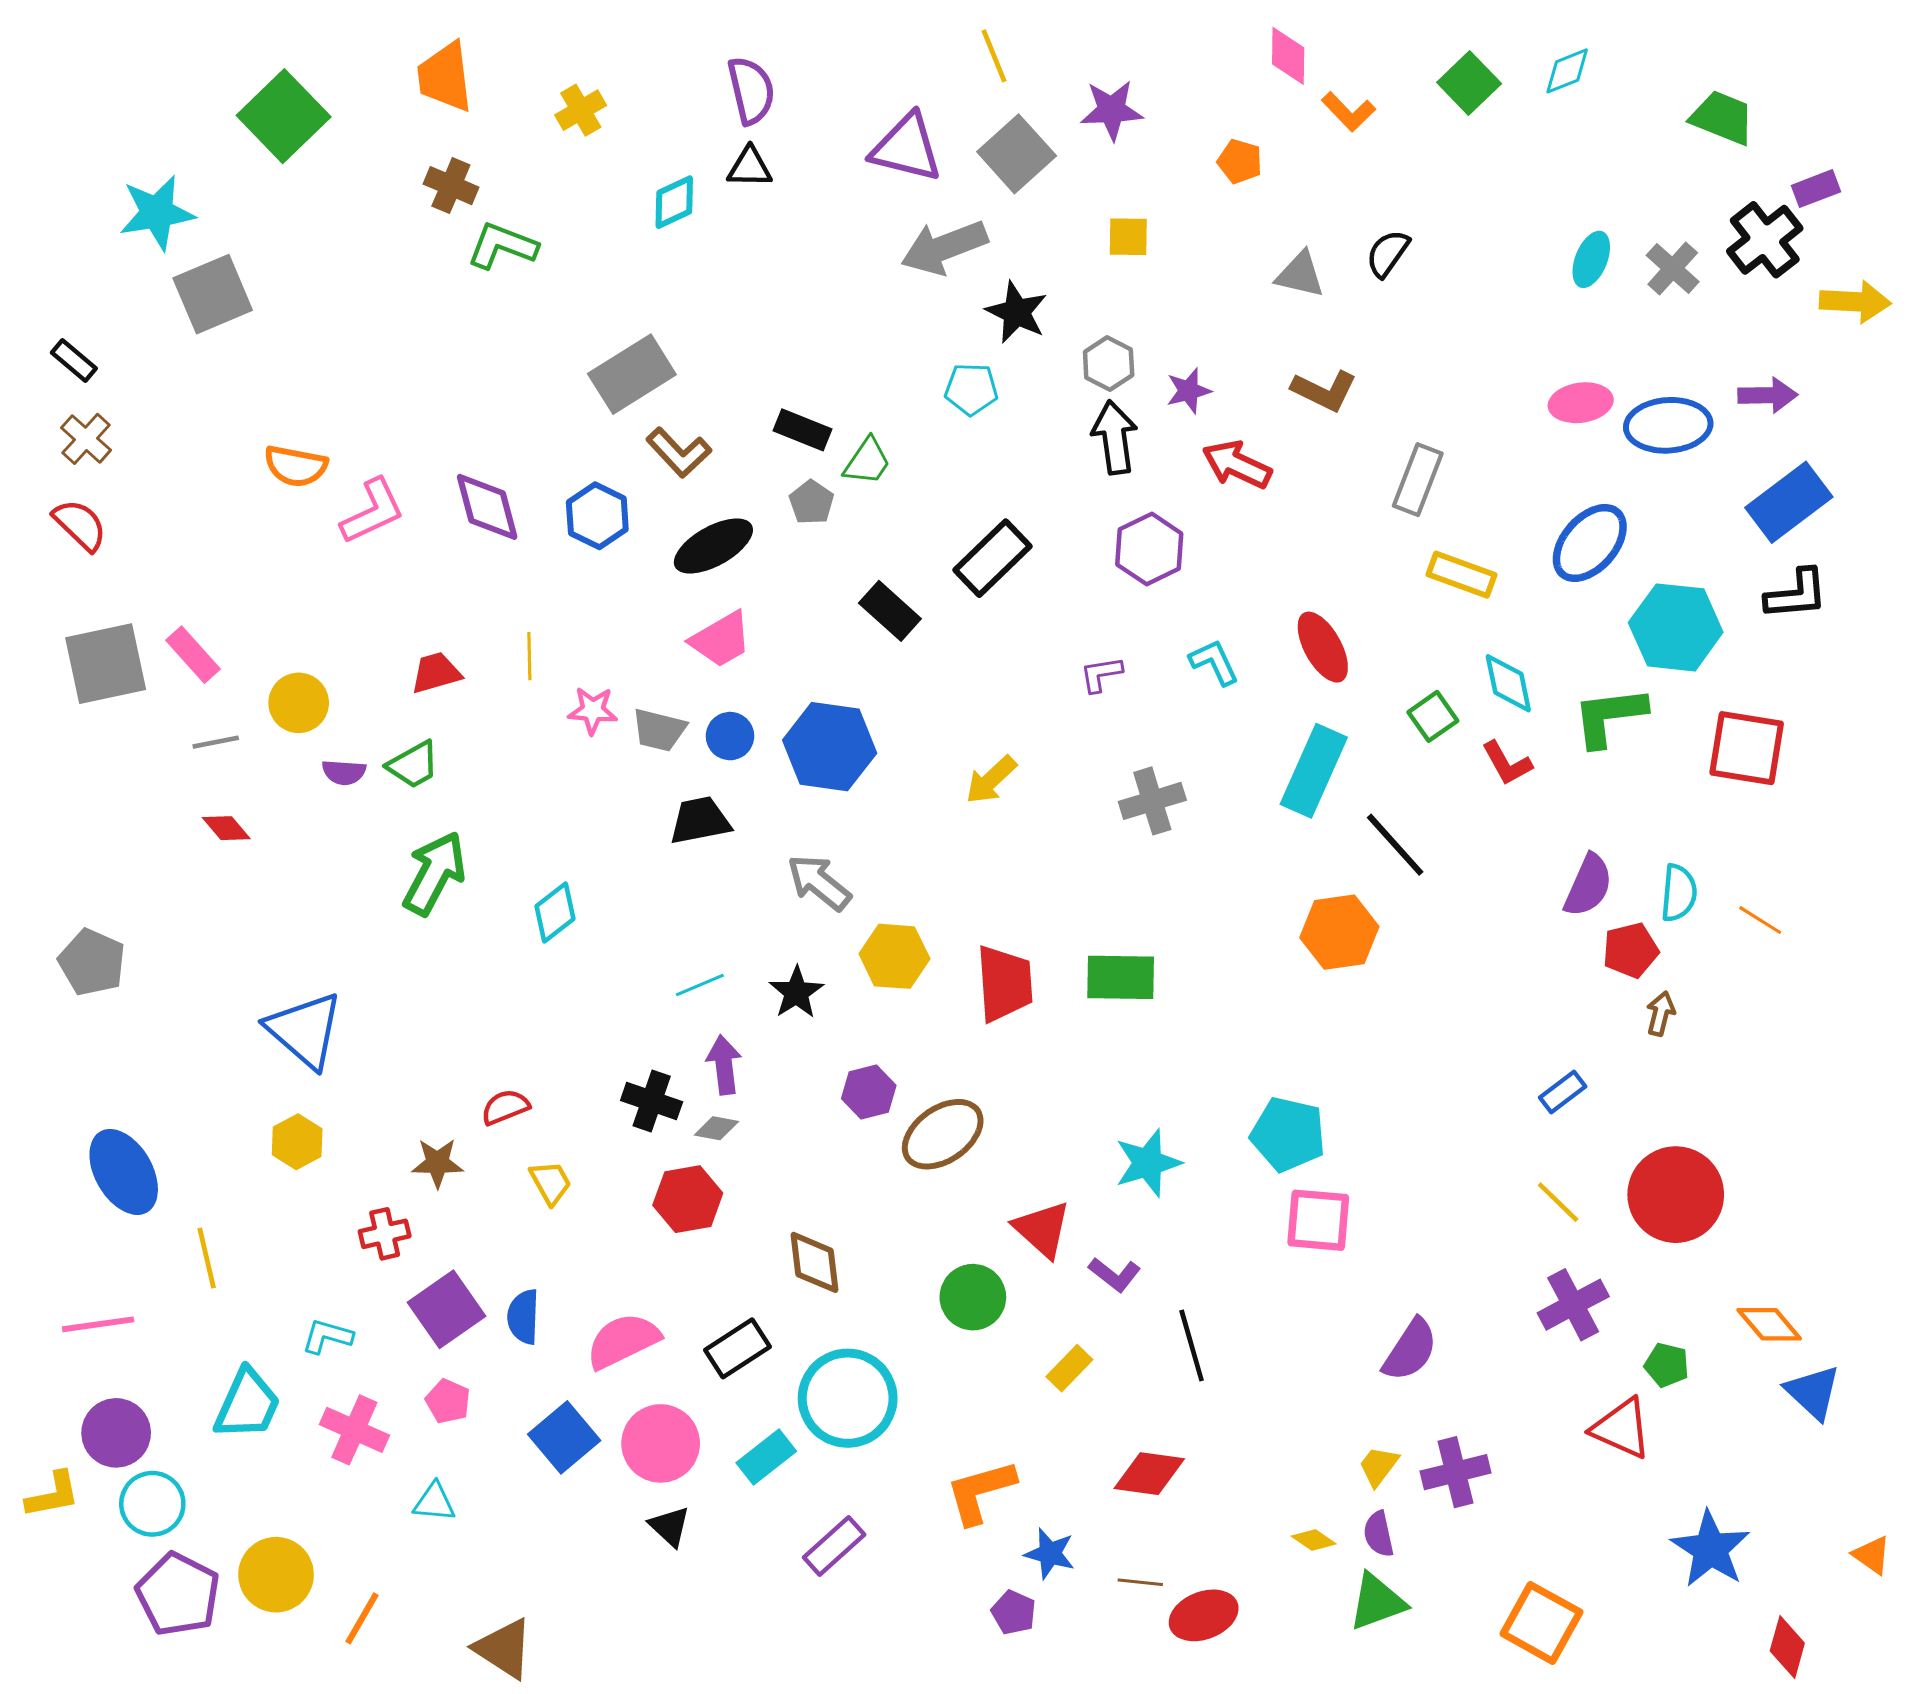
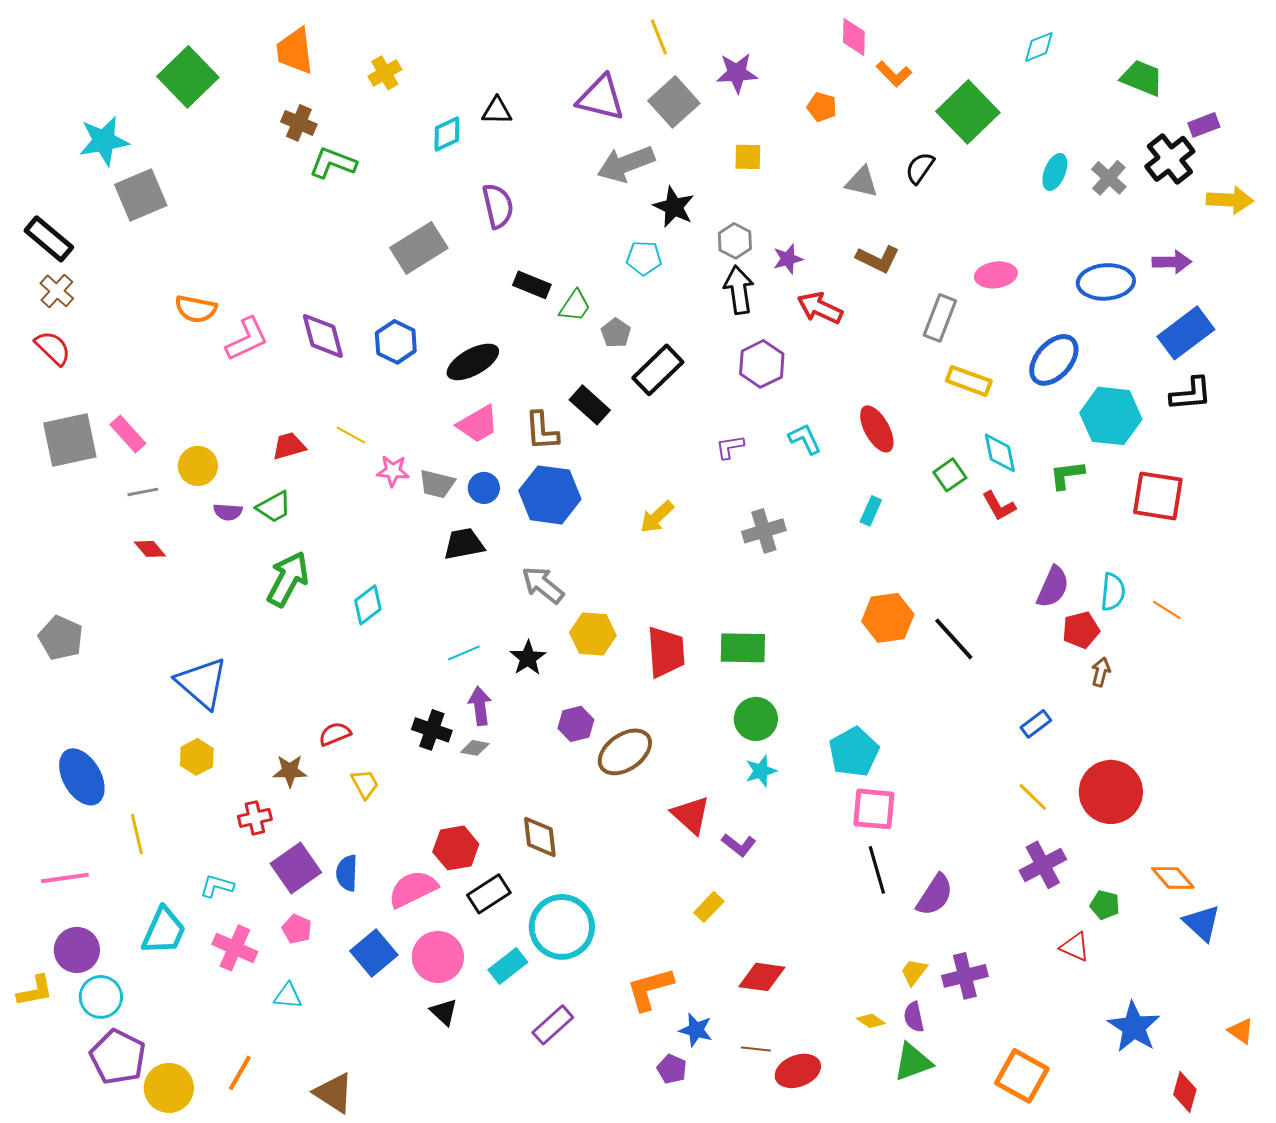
green square: (1469, 83) -> (968, 112), moved, size x1.5
purple semicircle: (751, 90) -> (498, 206), moved
black rectangle: (74, 360) -> (49, 239), size x1.6
pink ellipse: (1581, 403) -> (996, 275), moved
brown L-shape: (679, 452) -> (542, 431), moved, turned 39
gray pentagon: (811, 502) -> (616, 333), moved
yellow line: (529, 656) -> (351, 435), turned -60
green L-shape: (1609, 716) -> (1067, 475), size x0.7
cyan rectangle: (1314, 771) -> (871, 511), size x0.5
black line: (1395, 845) -> (954, 639), moved
cyan pentagon: (1288, 1134) -> (854, 752), turned 30
cyan star: (1148, 1163) -> (761, 771), size x0.7
red hexagon: (688, 1199) -> (456, 848), moved
green circle: (973, 1297) -> (756, 719), moved
black line: (1192, 1345) -> (877, 870), moved
red triangle: (1621, 1428) -> (1075, 947), size x0.7
yellow circle: (276, 1575) -> (169, 1088), moved

